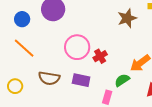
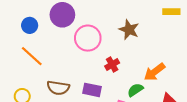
brown star: (127, 18) -> (129, 30), moved, turned -30
pink circle: (77, 47) -> (88, 38), moved

